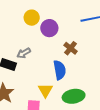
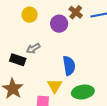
yellow circle: (32, 18) -> (30, 15), moved
brown cross: (71, 48) -> (76, 12), moved

